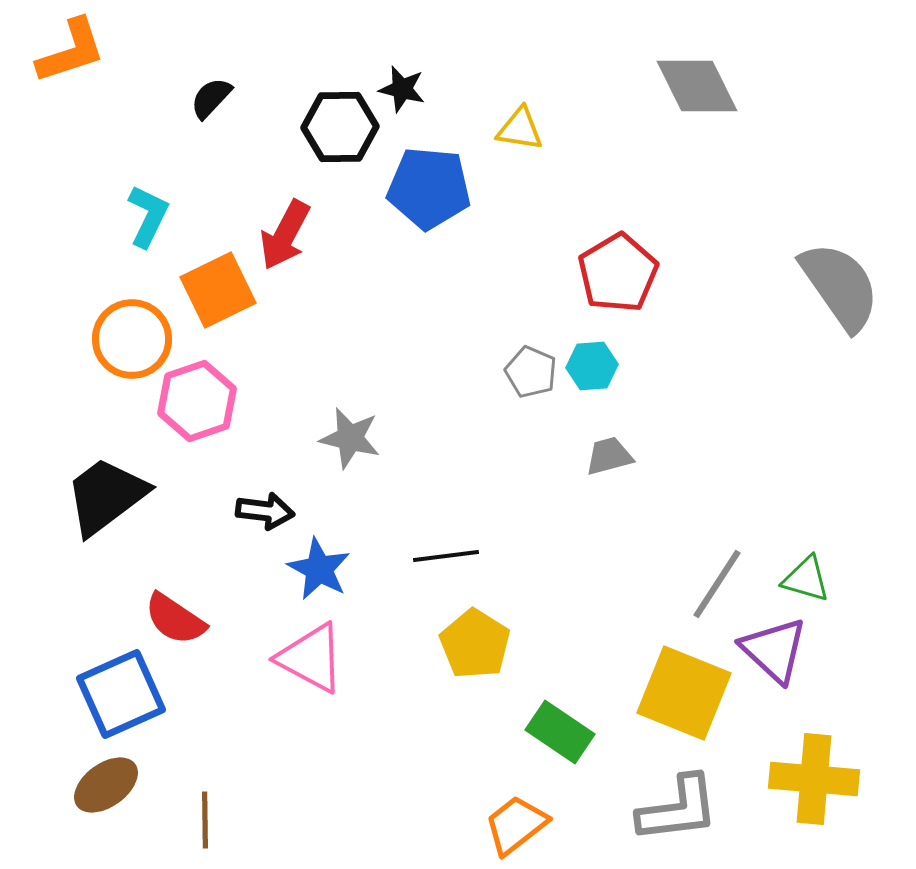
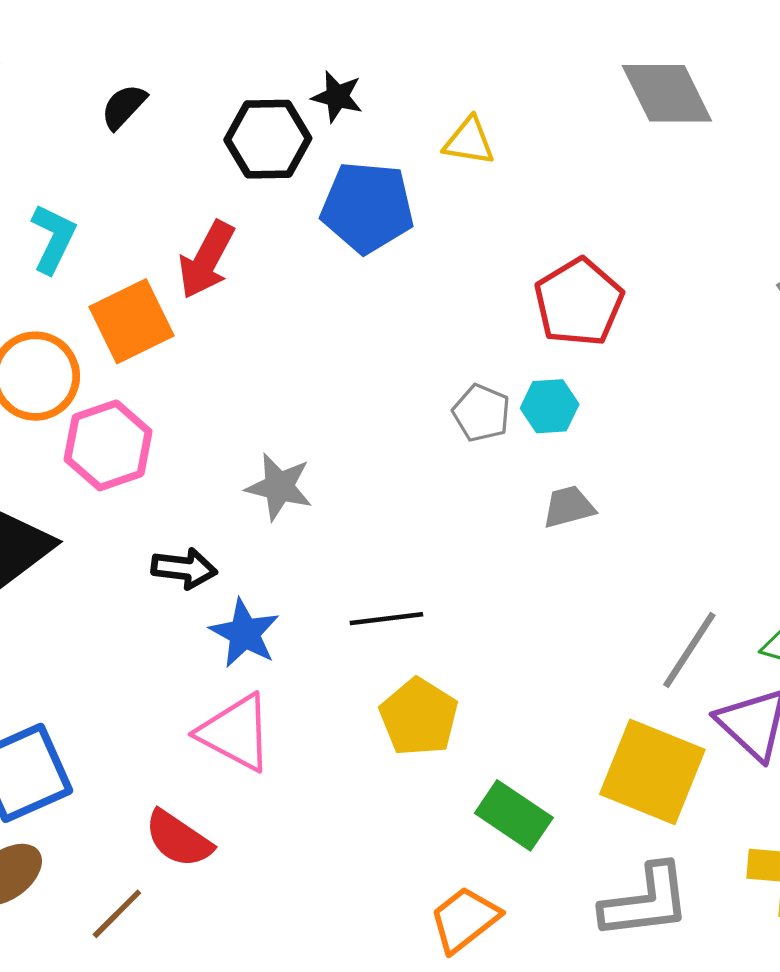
red semicircle: (175, 619) -> (178, 839), moved
brown line: (205, 820) -> (117, 914), turned 46

